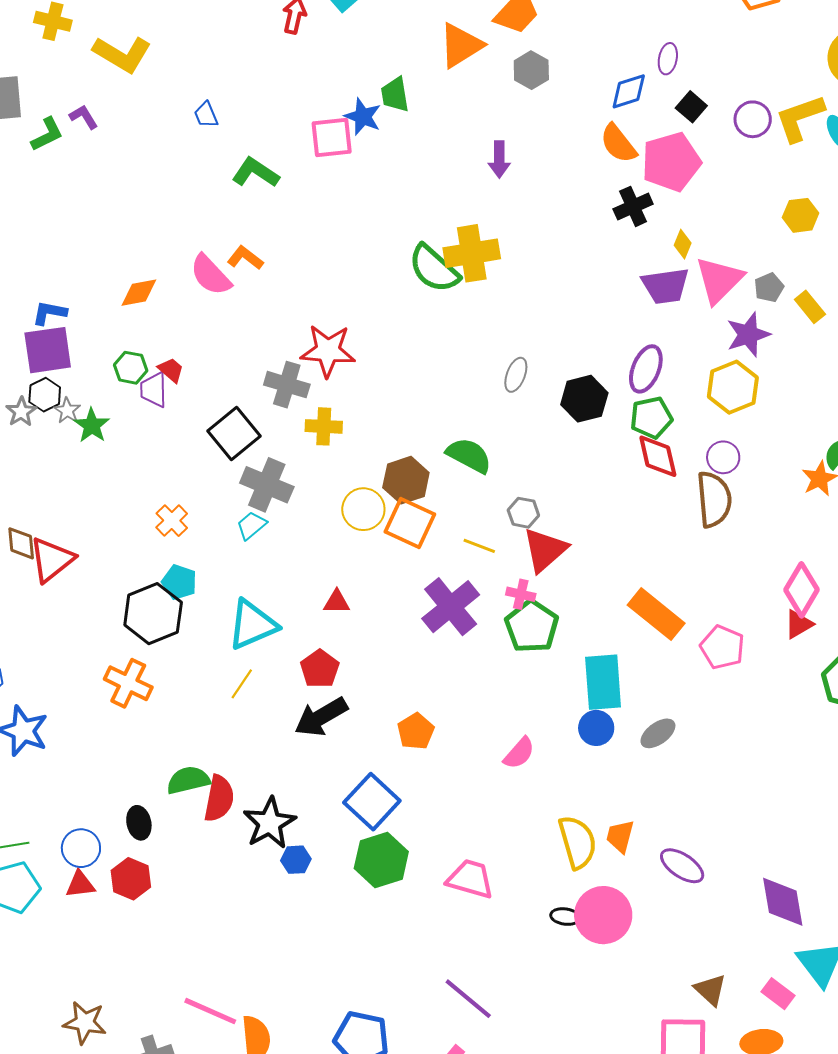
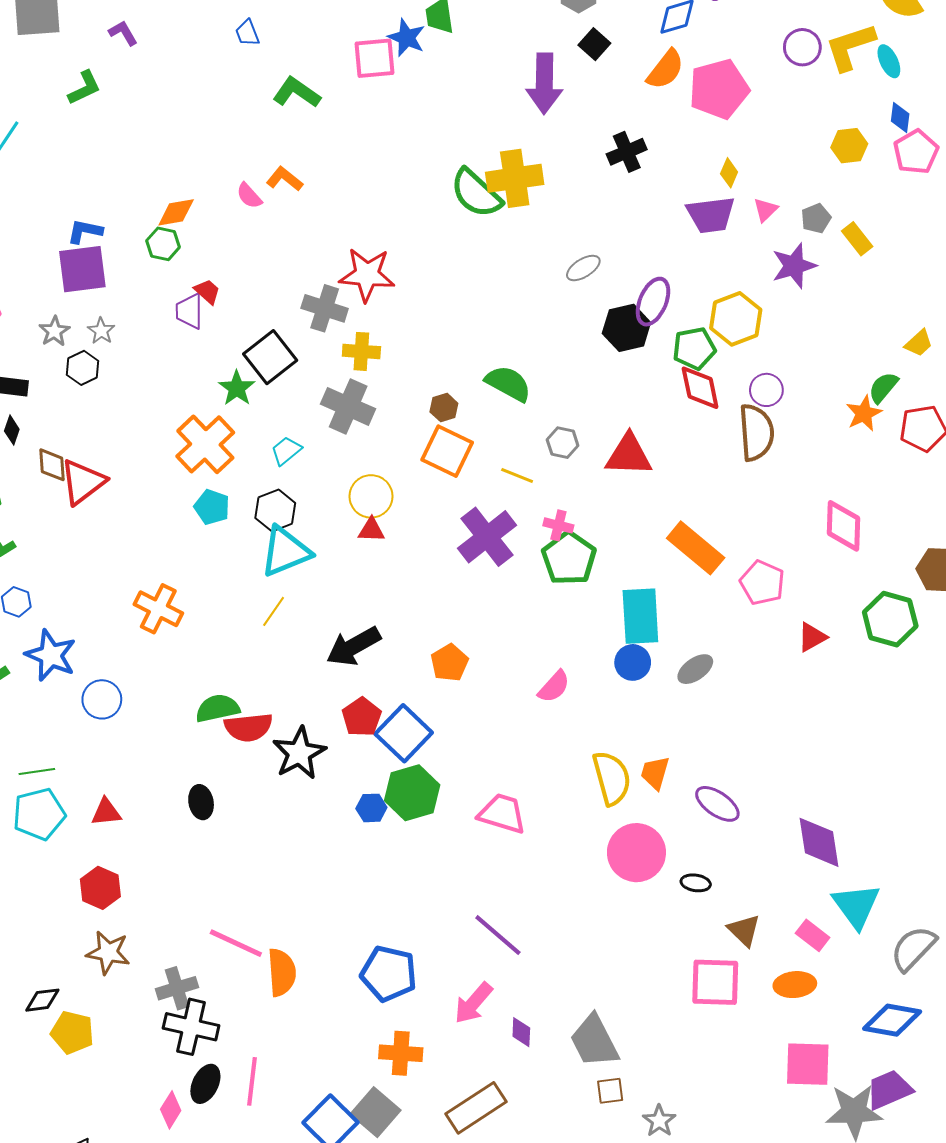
black square: (691, 107) -> (594, 44), moved
green L-shape: (47, 134) -> (84, 88), moved
orange semicircle: (618, 144) -> (665, 69), turned -105
purple arrow: (499, 159) -> (544, 83), size x1.6
black cross: (633, 206) -> (627, 152), moved
pink semicircle: (211, 275) -> (249, 196), size x0.6
pink triangle: (719, 280) -> (765, 210), size x0.5
green hexagon: (131, 368) -> (163, 244), moved
purple ellipse: (646, 369) -> (653, 302), moved
gray ellipse: (516, 375) -> (583, 268), moved, turned 36
yellow hexagon: (733, 387) -> (736, 319), moved
black hexagon: (45, 395) -> (83, 368), moved
green star: (92, 425) -> (237, 388), moved
brown hexagon: (406, 480) -> (444, 408), size x0.6
gray cross: (267, 485) -> (348, 406), moved
yellow circle: (363, 509) -> (371, 496), moved
orange cross: (172, 521) -> (205, 444), size x1.8
red triangle: (545, 550) -> (629, 455), moved, turned 42
pink diamond: (802, 590) -> (844, 526), turned -30
black hexagon: (153, 614) -> (275, 511), moved, size x0.7
red triangle: (799, 624) -> (812, 637), moved
red pentagon: (320, 669) -> (362, 717), moved
red semicircle: (219, 798) -> (248, 727), turned 72
black ellipse: (139, 823) -> (201, 802), moved
blue circle: (81, 848) -> (102, 699), moved
blue hexagon: (296, 860) -> (371, 808), moved
red hexagon: (131, 879) -> (100, 888), moved
black ellipse: (565, 917) -> (696, 883), moved

